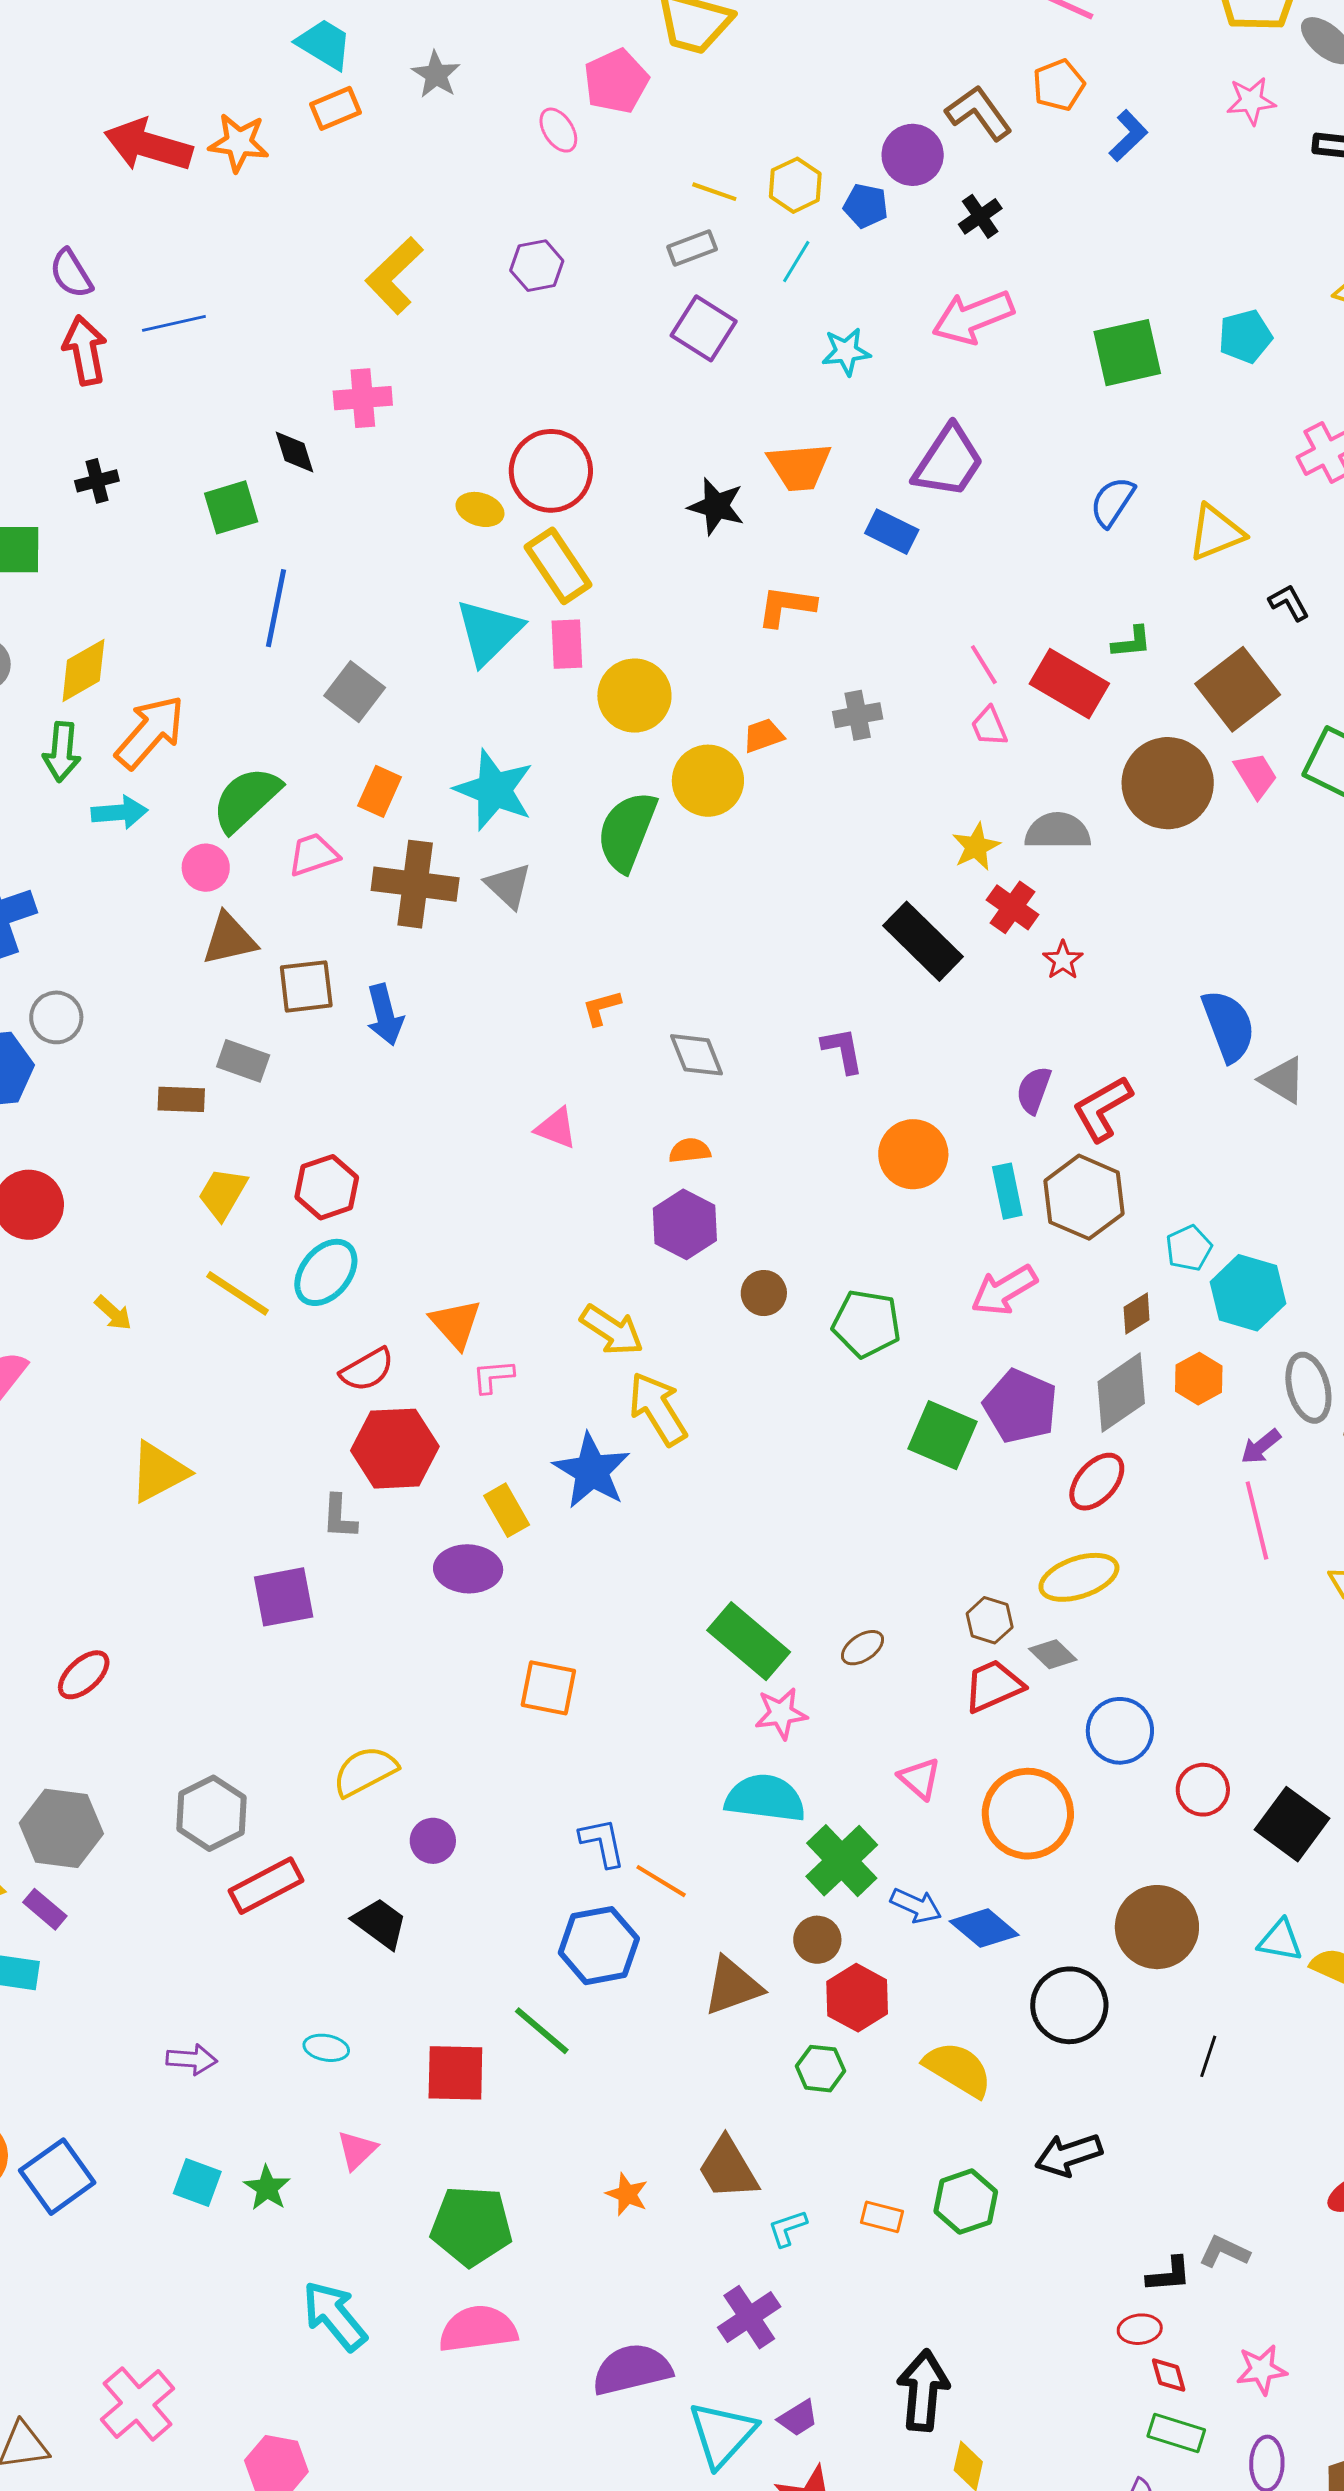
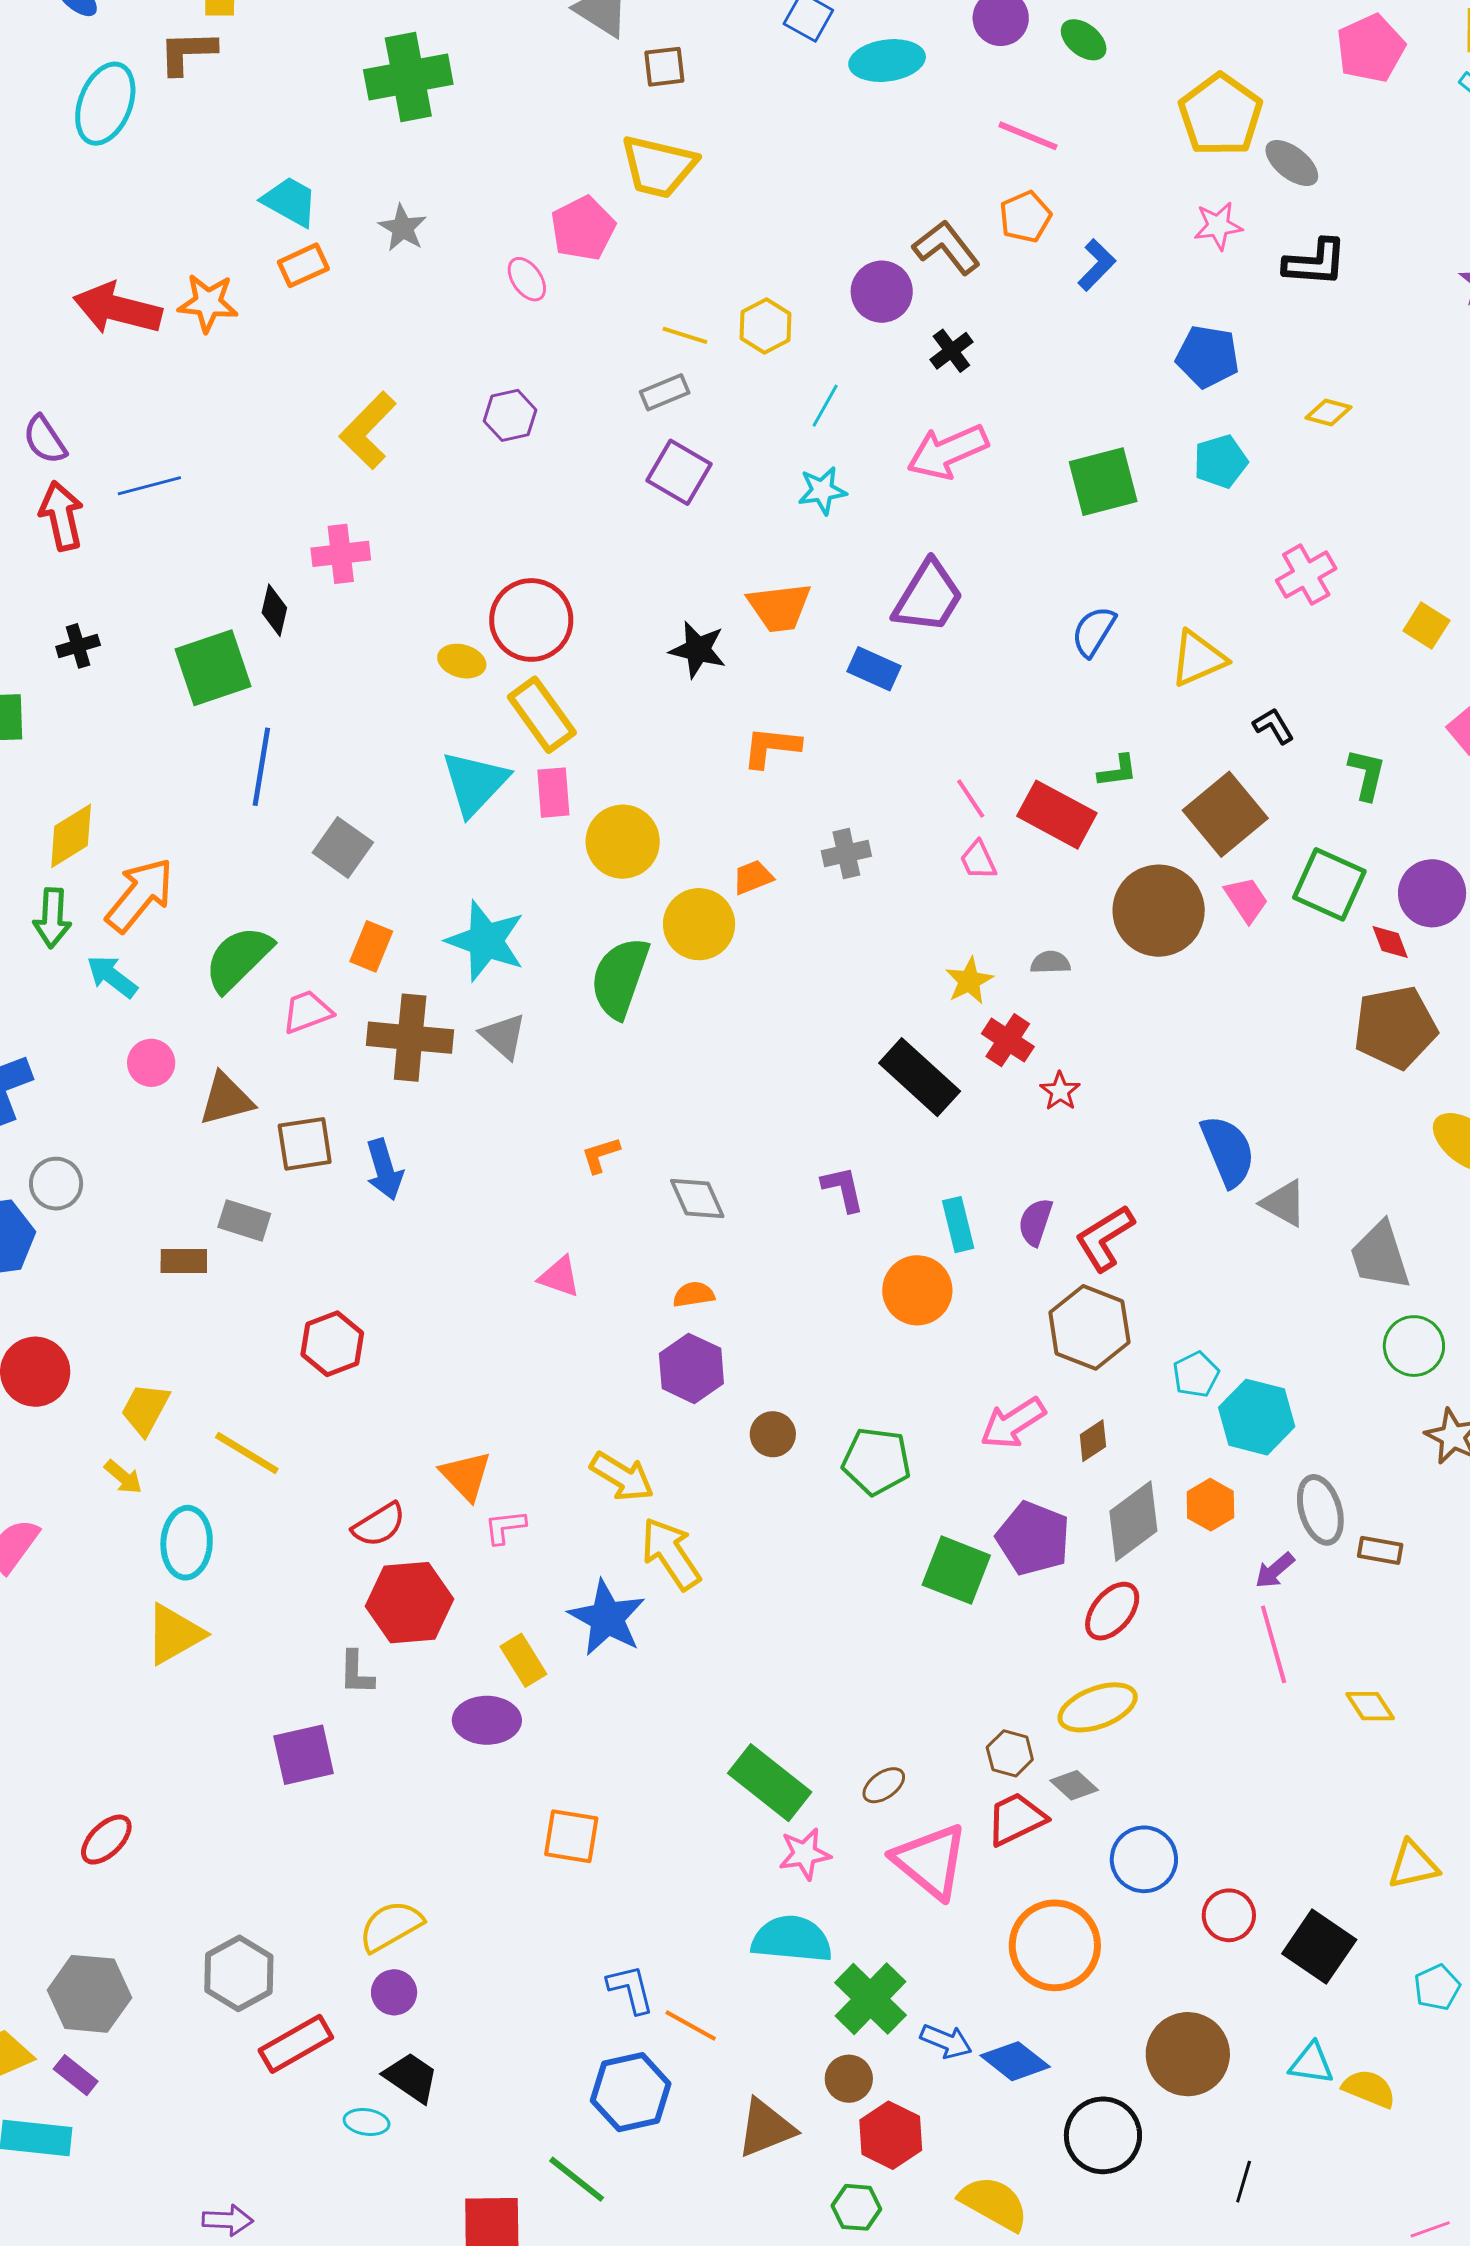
blue pentagon: (866, 206) -> (1208, 356), moved, size x1.4
cyan line: (796, 262) -> (825, 406), moved
black diamond: (295, 452) -> (274, 610), turned 33
green square: (231, 507) -> (213, 668), size x1.4
cyan arrow: (119, 812) -> (112, 976), turned -136
gray semicircle: (1058, 831) -> (1050, 962), size x0.6
pink circle: (206, 868) -> (151, 1063), moved
cyan rectangle: (1007, 1191) -> (958, 1225), moved
yellow trapezoid: (223, 1194) -> (145, 1409), moved
cyan ellipse: (326, 1272) -> (187, 1543), moved, turned -34
brown diamond: (1137, 1314) -> (1093, 1441), moved
pink triangle: (920, 1778) -> (930, 1861), moved, size x1.8
purple circle: (433, 1841) -> (394, 1992), moved
cyan ellipse: (326, 2048) -> (367, 2122), moved

